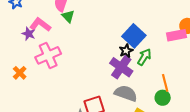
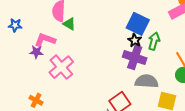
orange cross: (20, 73) -> (36, 100), moved

